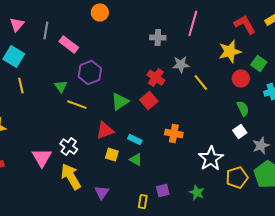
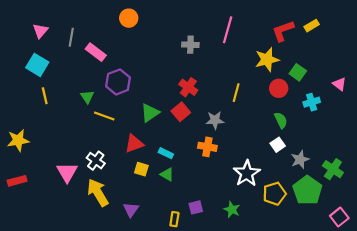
red L-shape: (245, 25) -> (283, 31), turned -80
gray star: (181, 65) -> (215, 120), moved
yellow line: (201, 83) -> (236, 93), turned 54

